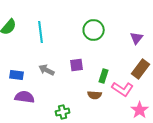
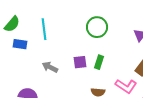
blue rectangle: (17, 75) -> (20, 44), moved
green rectangle: (104, 76) -> (99, 62), moved

